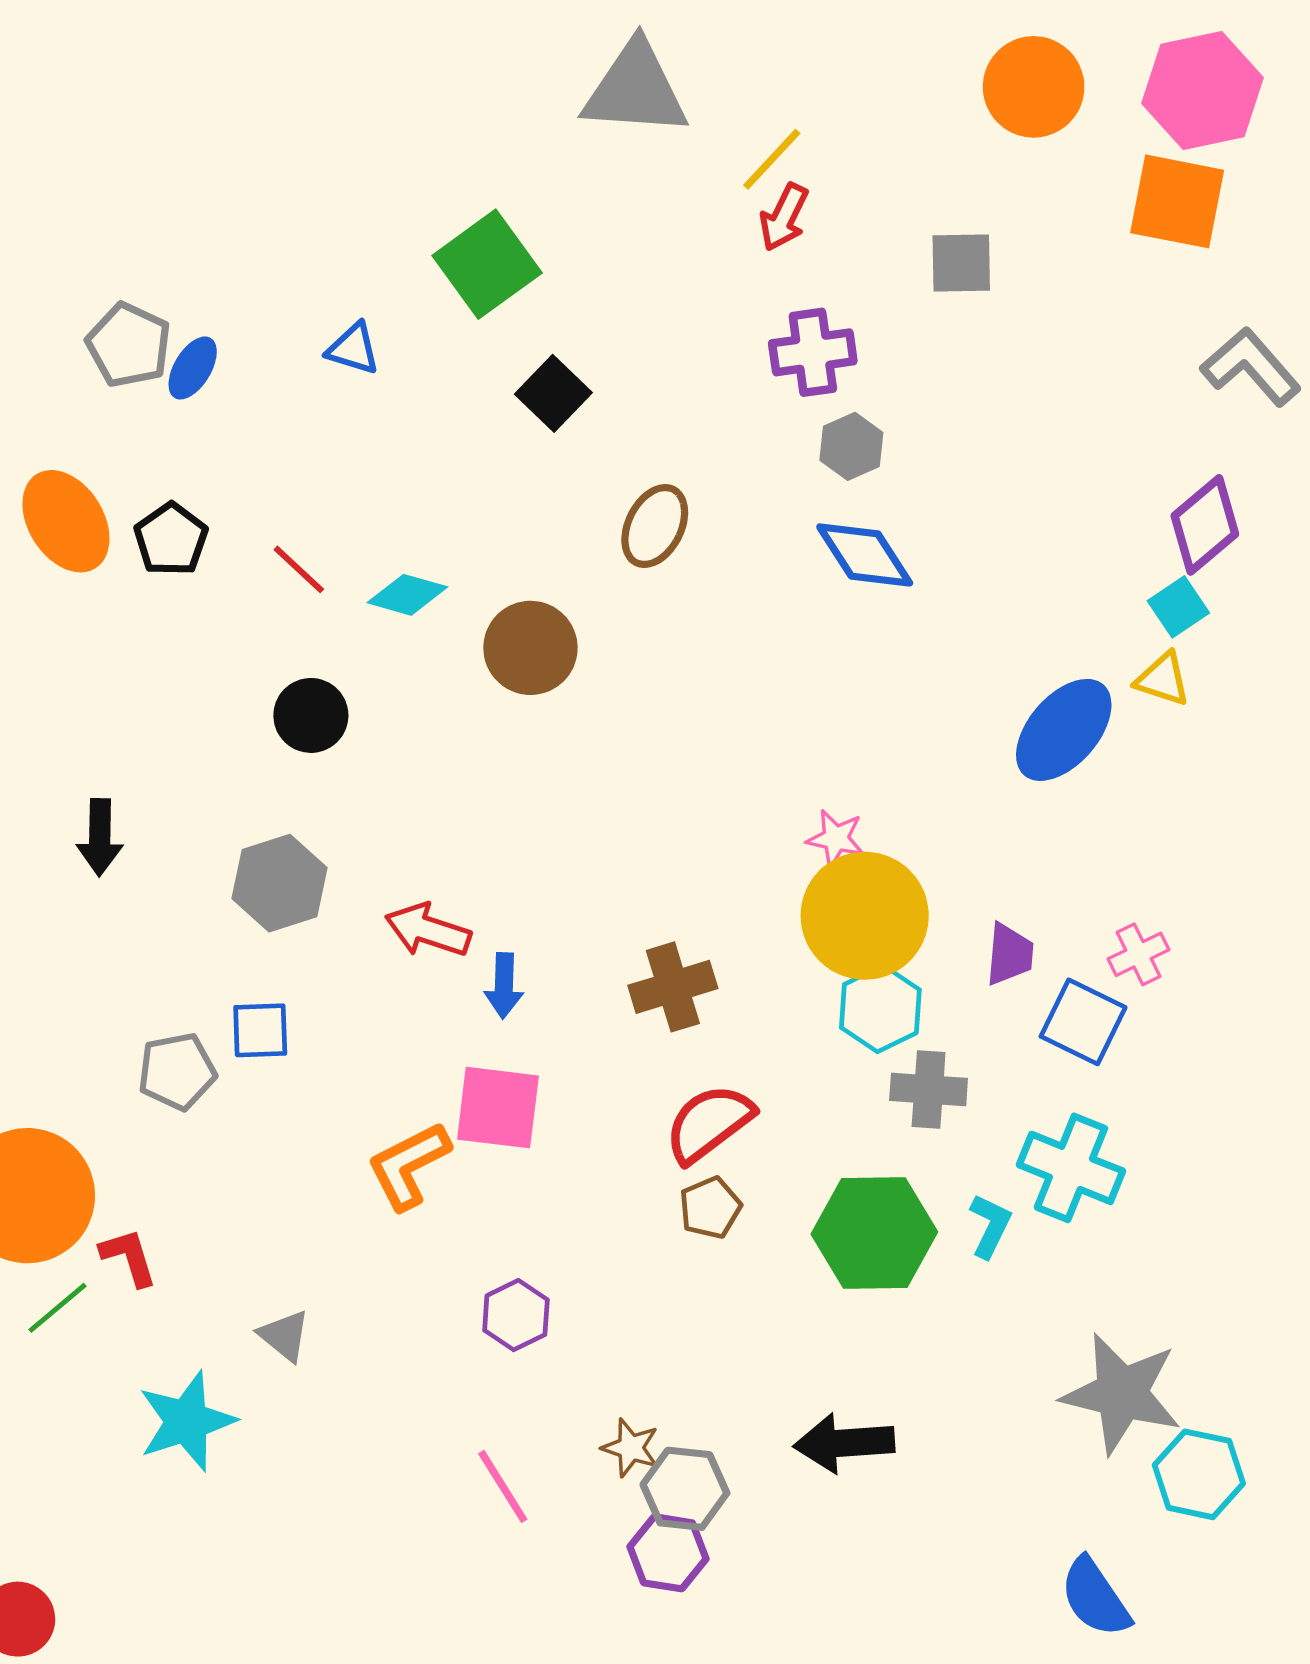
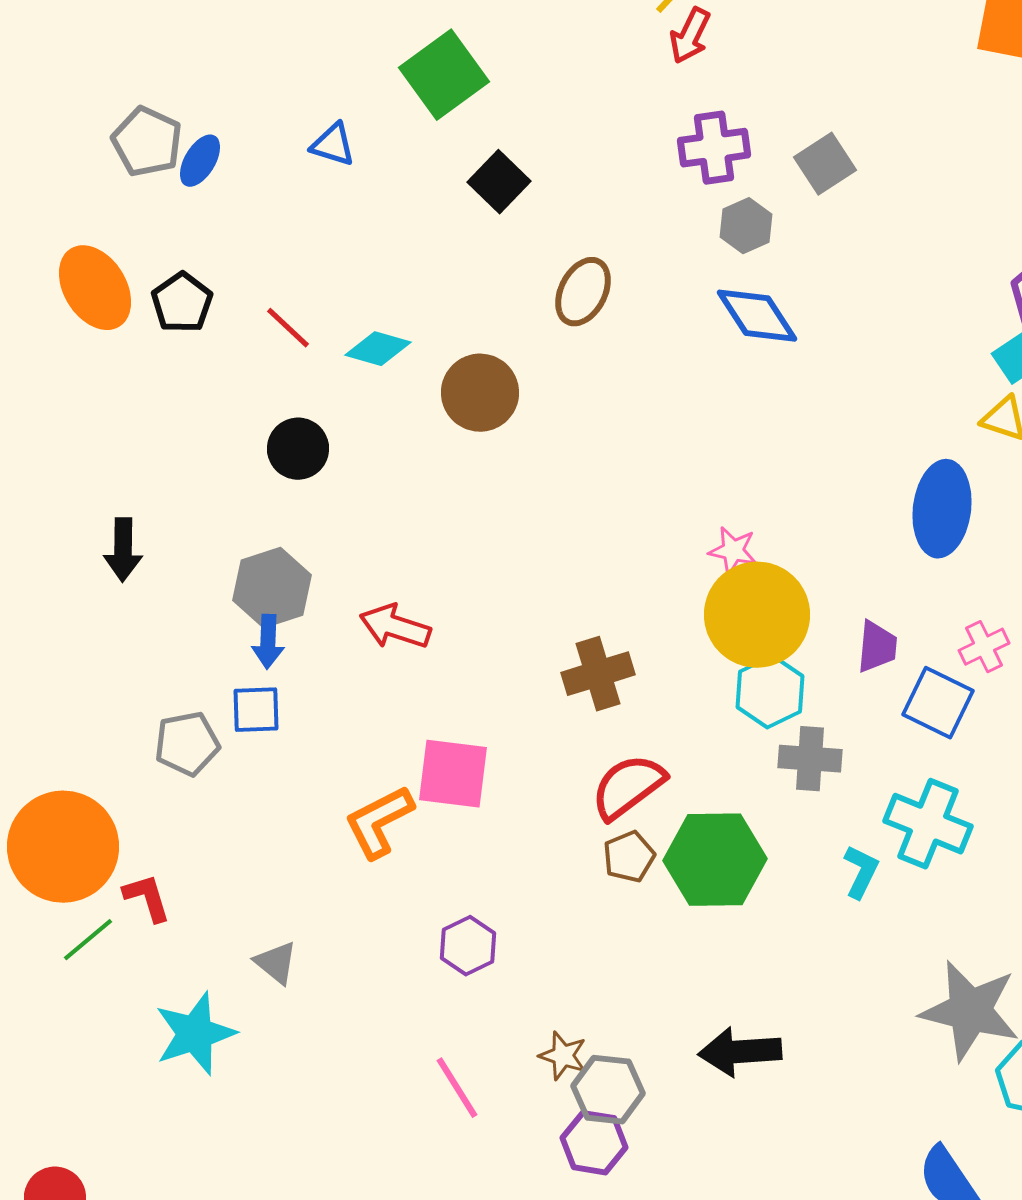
gray square: (961, 263) -> (825, 164), moved, turned -32
blue ellipse: (1064, 730) -> (942, 509), moved, turned -34
blue arrow: (504, 986) -> (268, 642), moved
green hexagon: (874, 1233) -> (715, 860), moved

